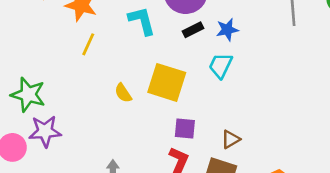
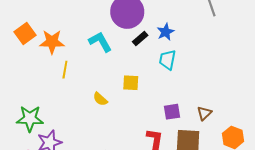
yellow square: (167, 82) -> (131, 83), size x0.6
purple square: (185, 129) -> (172, 112), moved
brown triangle: (231, 139) -> (204, 113), moved

